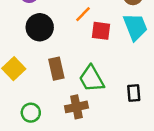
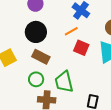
brown rectangle: (56, 69) -> (41, 57), moved, turned -66
green circle: (31, 113) -> (36, 79), moved

